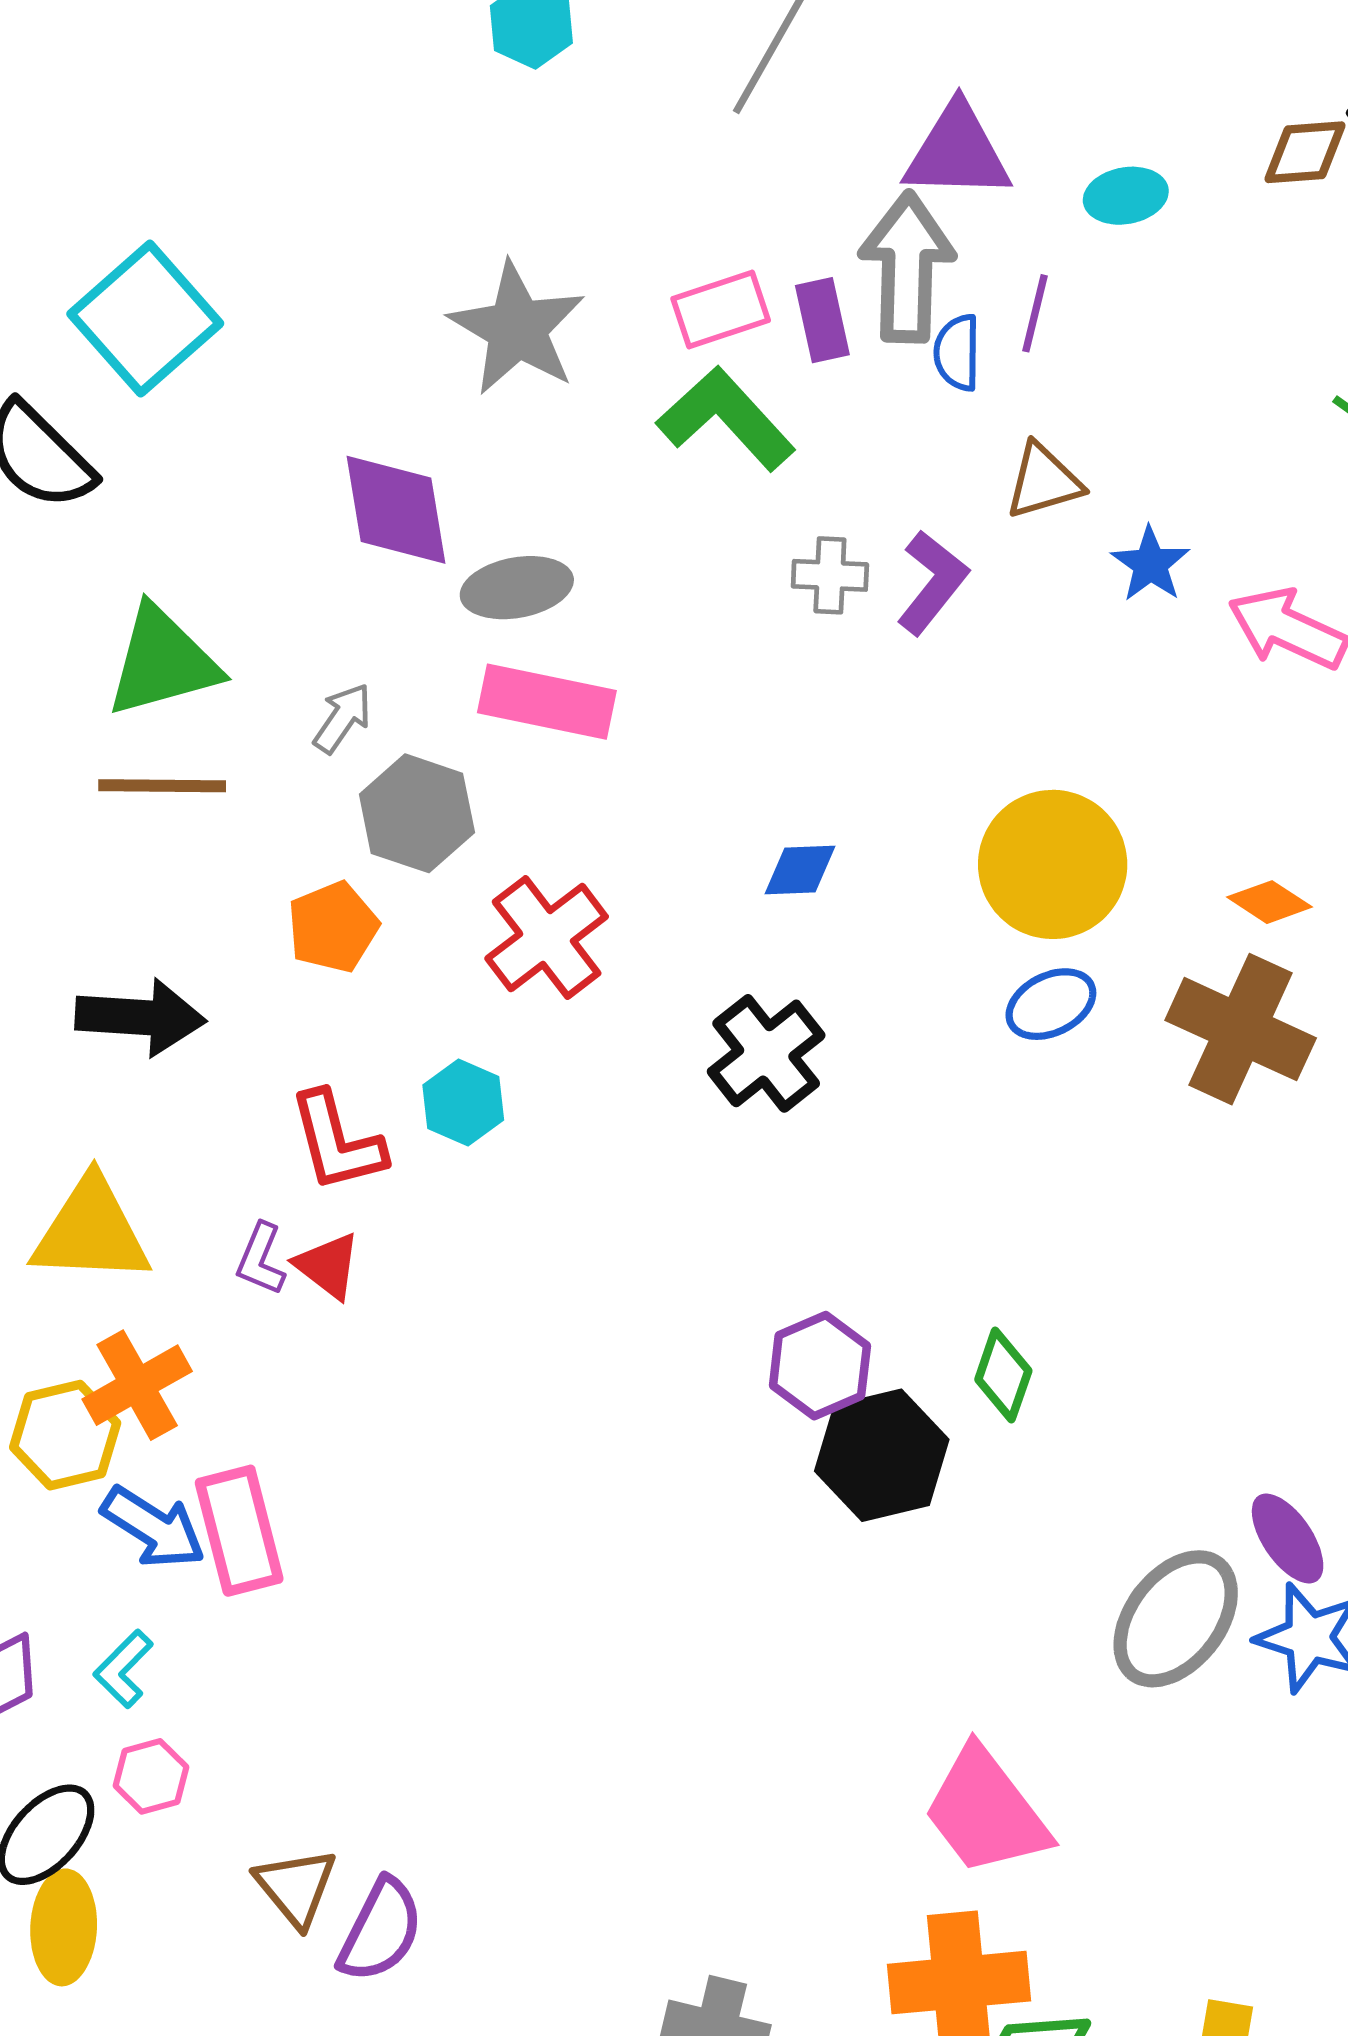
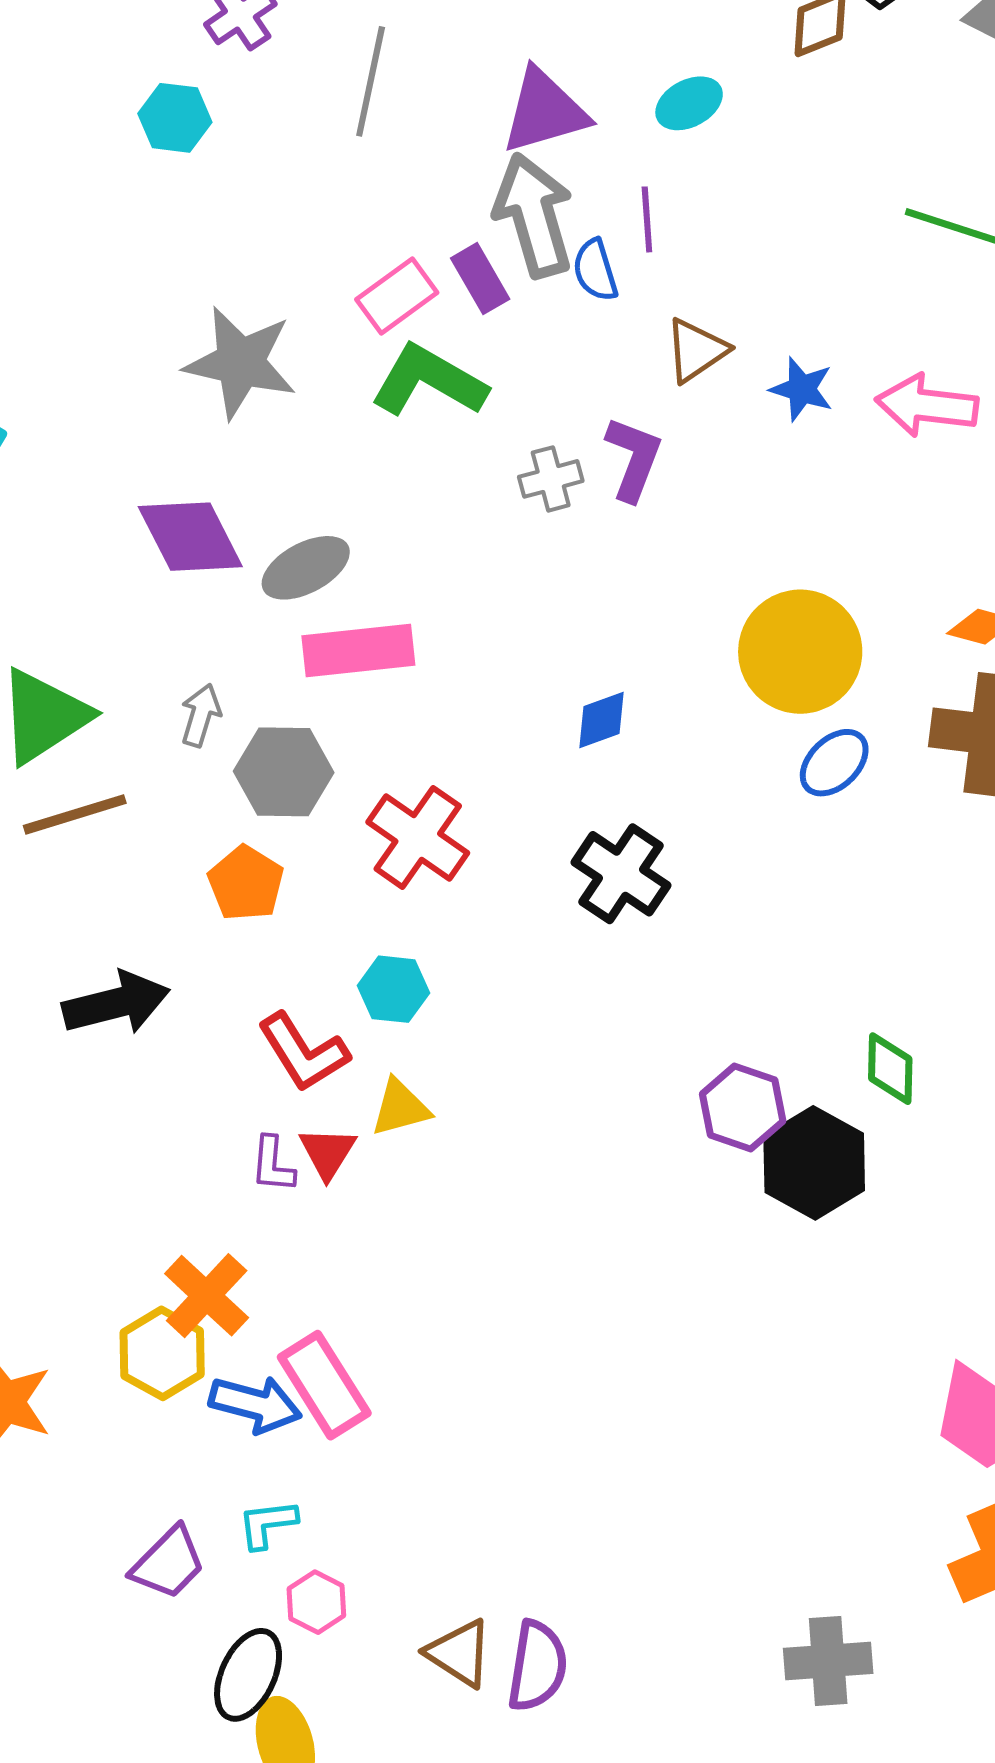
yellow triangle: (91, 1231) -> (400, 1108), moved, size x0.6
red triangle: (328, 1266) -> (327, 1153), turned 42
cyan L-shape: (123, 1669) -> (267, 1524), turned 56

